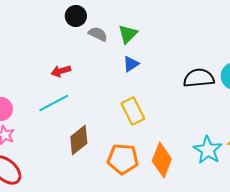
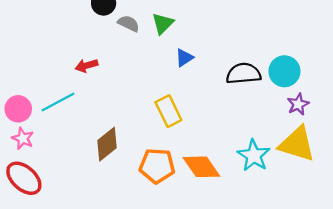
blue triangle: (131, 64) -> (184, 58), moved
cyan line: (54, 103) -> (58, 102), moved
orange diamond: (162, 160) -> (201, 167), turned -56

